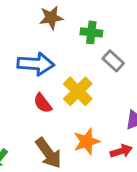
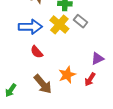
yellow cross: (78, 91) -> (59, 25), moved
red arrow: (121, 151) -> (90, 79), turned 144

